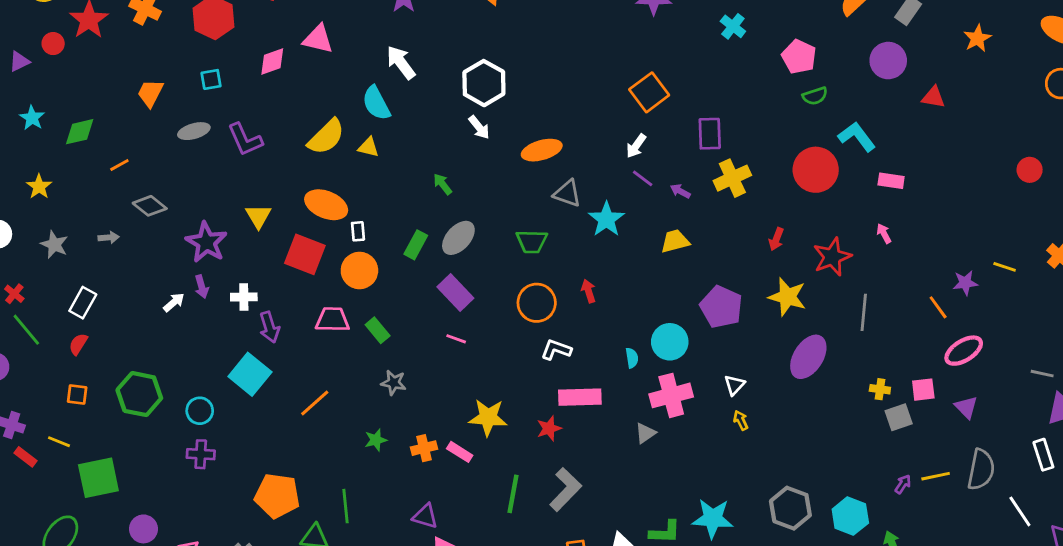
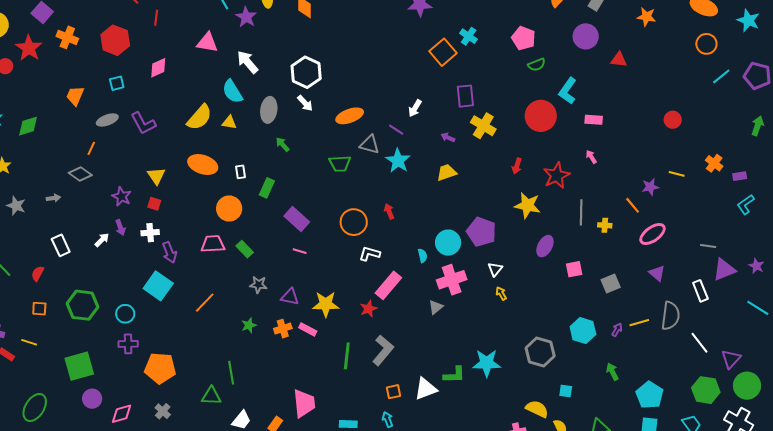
cyan cross: (733, 26) -> (469, 36), moved
orange star: (977, 38) -> (646, 17), turned -30
pink triangle: (318, 39) -> (207, 43), moved
orange square: (649, 92) -> (443, 52), moved
cyan L-shape: (857, 137) -> (568, 91), turned -104
orange line: (119, 165) -> (91, 148), moved, turned -32
red circle: (1030, 170) -> (673, 120), moved
purple line: (643, 178) -> (396, 130), moved
yellow cross: (732, 178) -> (483, 126), turned -30
white rectangle: (358, 231) -> (240, 172), moved
gray ellipse: (458, 238) -> (269, 110), moved, turned -30
purple star: (206, 242) -> (121, 197), size x0.7
green trapezoid: (532, 242) -> (340, 164), moved
red square: (305, 254) -> (154, 204), moved, size x0.5
white rectangle: (83, 303) -> (61, 245), moved, turned -50
purple pentagon: (721, 307) -> (481, 232), moved
purple ellipse: (808, 357) -> (545, 246), size x0.7
yellow cross: (880, 389) -> (605, 225), moved
pink square: (923, 390) -> (574, 269), moved
pink rectangle: (580, 397) -> (388, 285), turned -44
white rectangle: (1043, 455) -> (700, 291), moved
green square: (98, 478) -> (79, 366), moved
orange pentagon: (277, 496) -> (160, 368), moved
purple triangle: (425, 516) -> (290, 297), moved
cyan hexagon: (850, 516) -> (583, 331), moved

